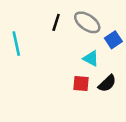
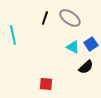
blue square: (113, 40) -> (91, 44), moved
red square: (81, 83) -> (46, 84), moved

